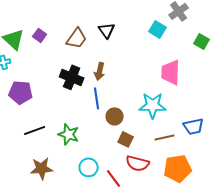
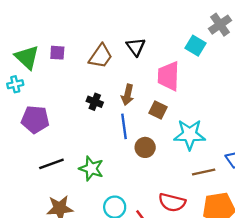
purple square: (40, 35) -> (57, 53), turned -32
pink trapezoid: (171, 72) -> (169, 76), moved
black cross: (72, 77) -> (95, 102), size x0.6
brown square: (126, 139) -> (158, 110), moved

